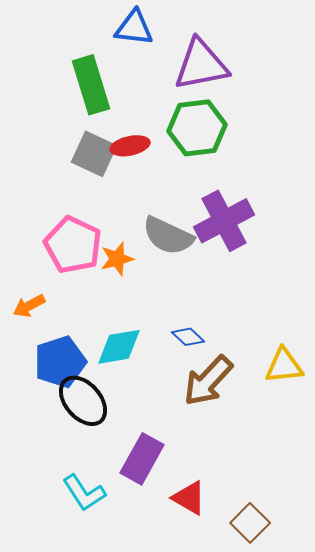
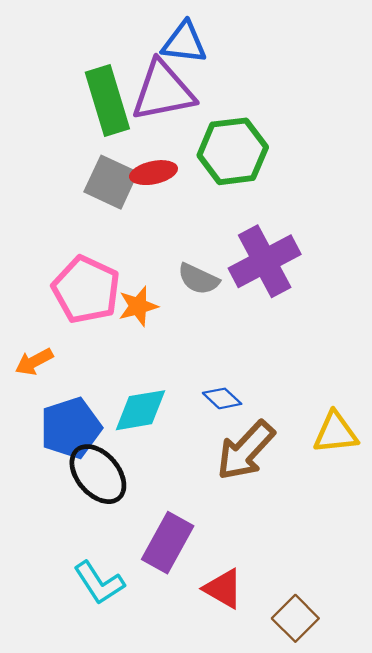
blue triangle: (134, 28) -> (184, 43), moved
purple triangle: (201, 65) -> (163, 91), moved
gray semicircle: (168, 236) -> (198, 279), size x0.7

